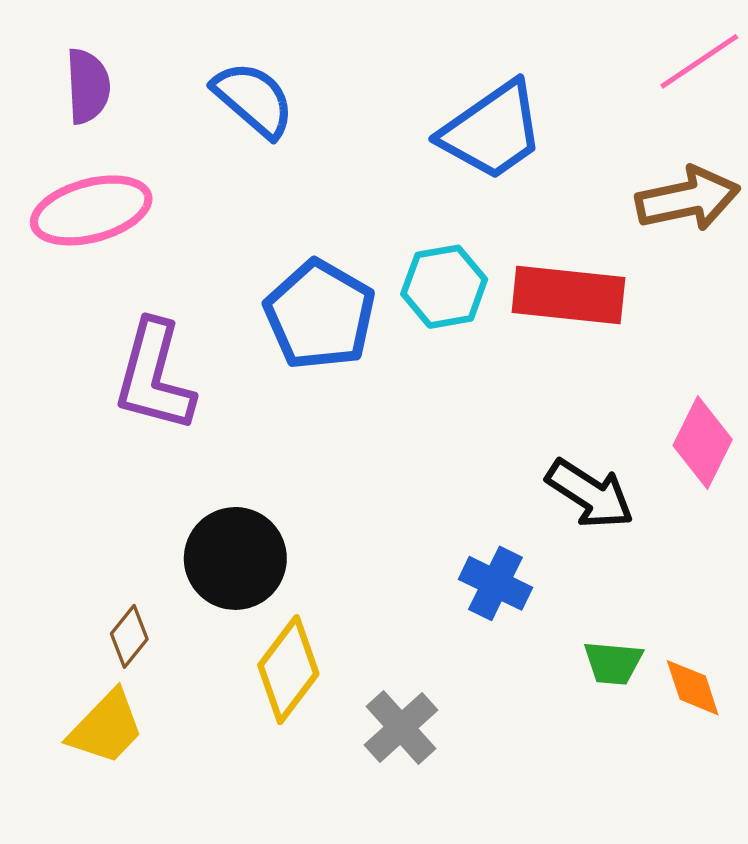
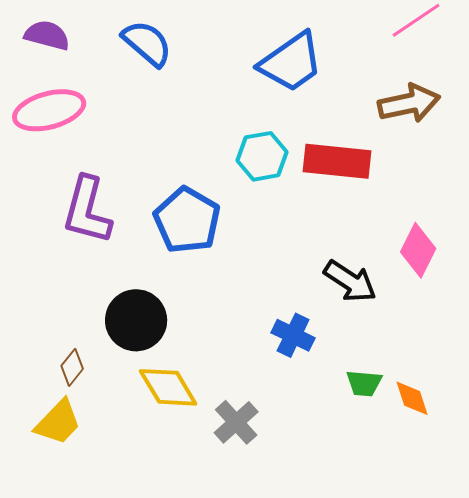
purple semicircle: (88, 86) -> (47, 35), turned -72
blue pentagon: (320, 315) -> (187, 220), moved
yellow diamond: (288, 670) -> (168, 387), turned -68

